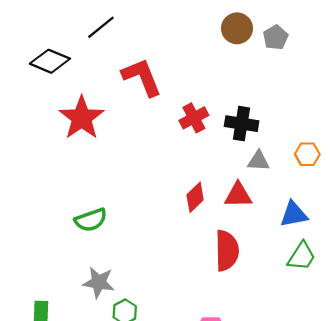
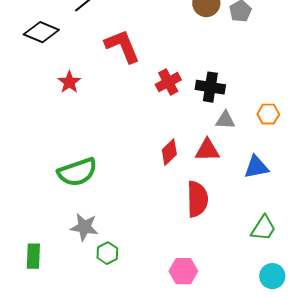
red star: (82, 118) -> (69, 82), size x0.6
green semicircle: (91, 220) -> (77, 172), size x1.4
green trapezoid: (302, 256) -> (263, 228), moved

